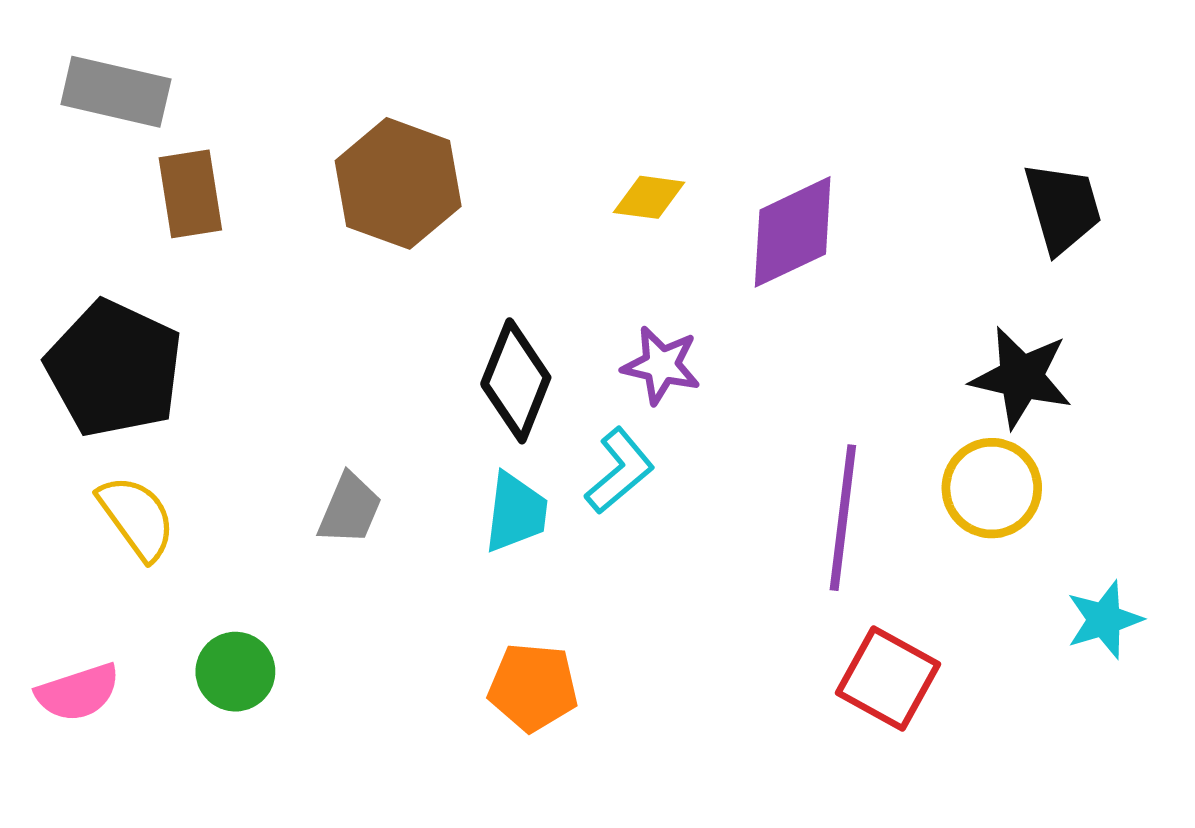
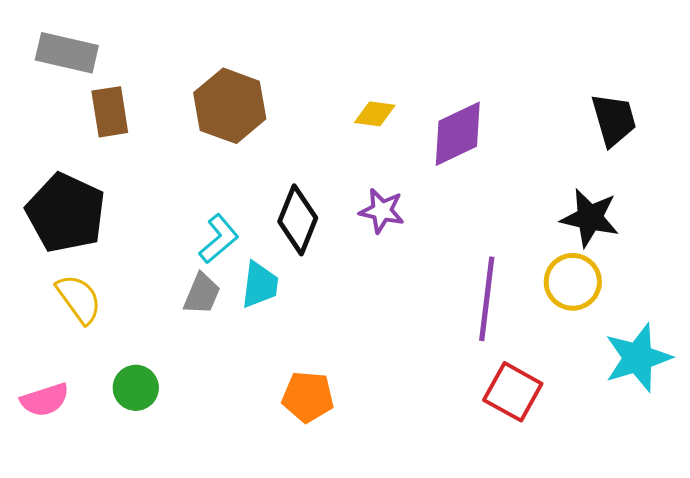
cyan L-shape: (620, 471) -> (219, 239), moved
cyan trapezoid: (516, 512) -> (260, 285), moved
cyan star: (1104, 620) -> (638, 358), size x1.5

